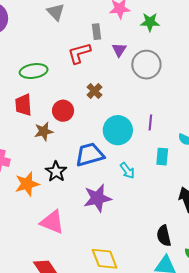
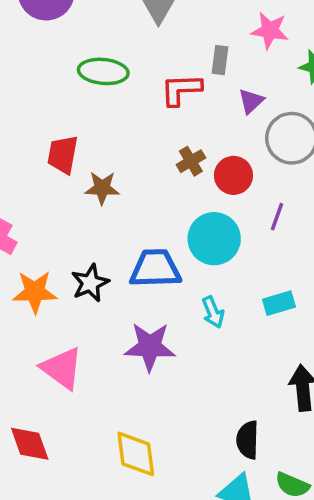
green ellipse: (34, 71) -> (103, 71), moved
red circle: (63, 111) -> (233, 175), moved
purple line: (150, 122) -> (277, 217), moved
brown star: (44, 131) -> (102, 188), moved
cyan rectangle: (162, 157) -> (279, 303), turned 54

